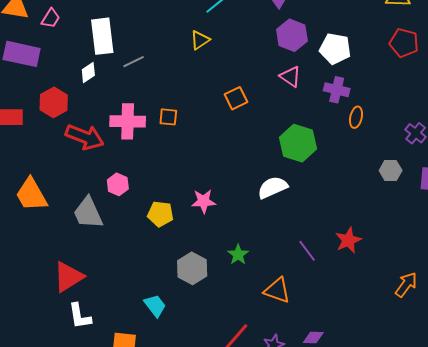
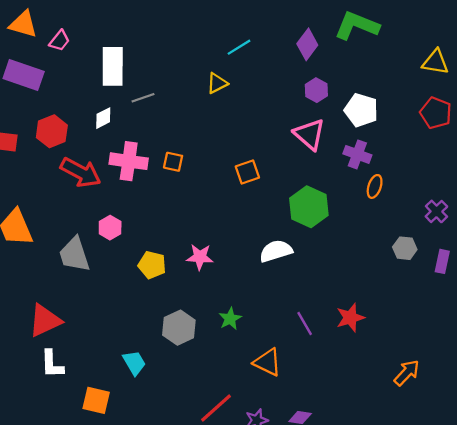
purple hexagon: (292, 35) -> (316, 90), size x0.7
white diamond: (88, 72) -> (103, 118), moved
pink triangle: (290, 77) -> (309, 134), size x1.4
orange square: (236, 98) -> (247, 172), moved

